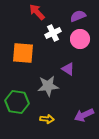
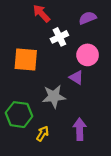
pink circle: (80, 39) -> (88, 55), moved
purple arrow: (84, 115) -> (80, 129), moved, turned 114
yellow arrow: (47, 119) -> (43, 134), moved, turned -64

